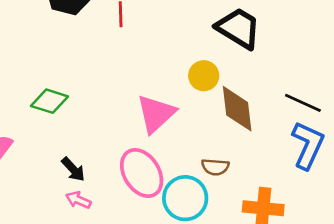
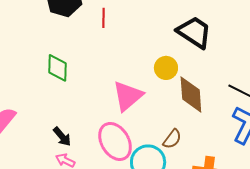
green diamond: (50, 101) -> (57, 68), moved, turned 72
brown semicircle: (215, 167) -> (172, 139), turned -60

